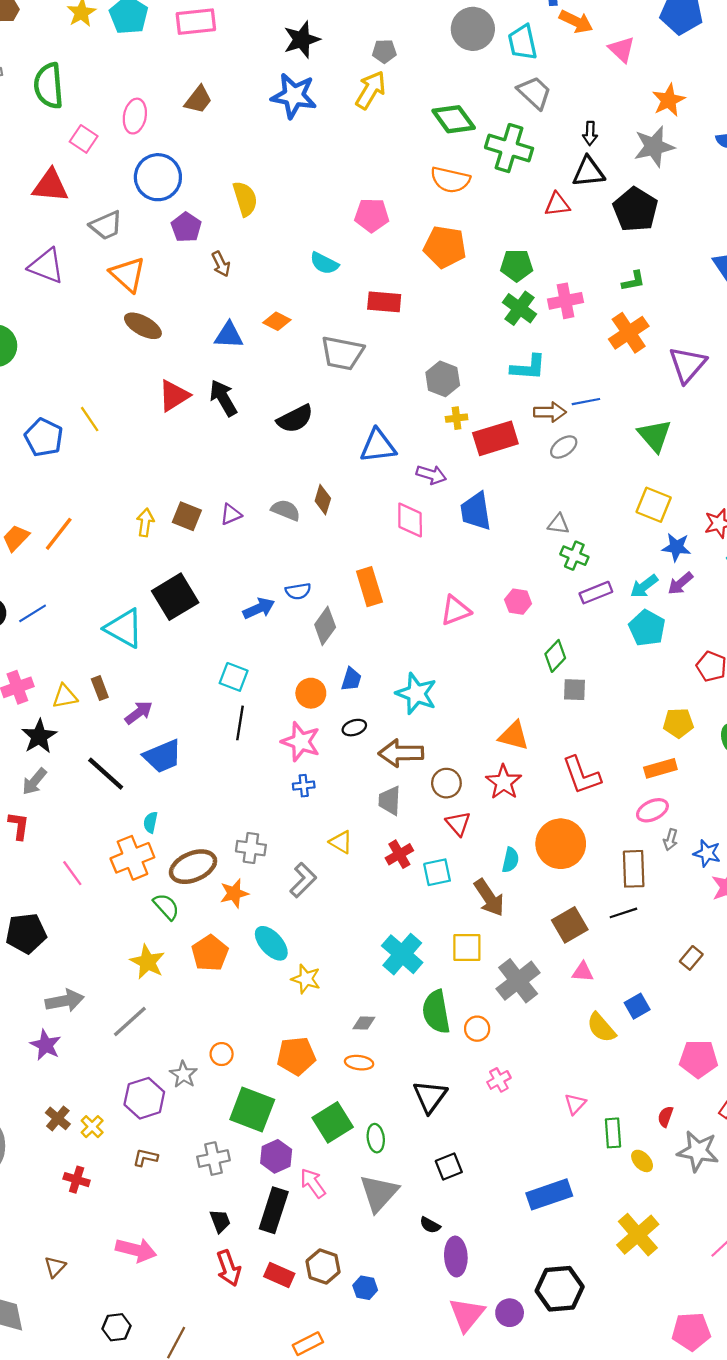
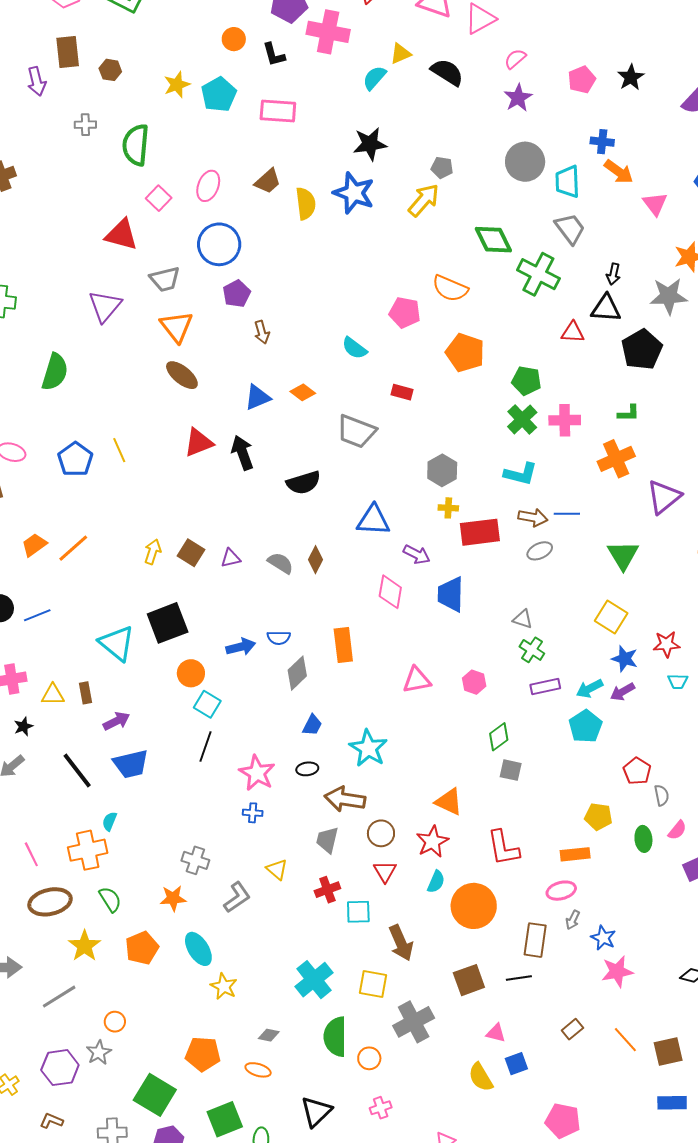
orange semicircle: (450, 180) -> (450, 288), moved
yellow semicircle: (245, 199) -> (306, 204), moved
purple triangle: (46, 266) -> (105, 306), turned 39
red rectangle: (384, 302) -> (402, 392), size x0.7
blue triangle: (229, 335) -> (257, 397), turned -36
orange circle: (311, 693) -> (191, 673), moved
black star: (39, 736) -> (23, 726), size x0.6
cyan semicircle: (510, 860) -> (436, 882), moved
brown ellipse: (193, 867) -> (50, 902), moved
pink triangle: (583, 972) -> (496, 1033), moved
orange circle: (222, 1054) -> (115, 1022), moved

